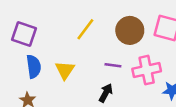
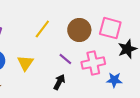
purple line: (113, 65) -> (65, 59), turned 32

